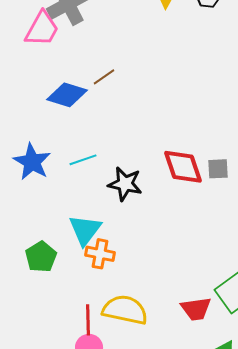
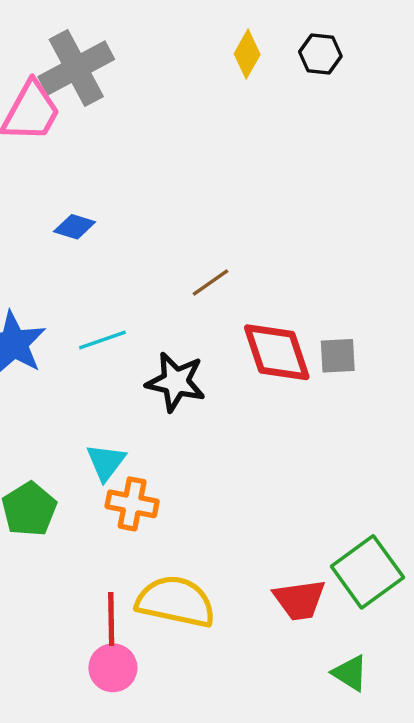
brown line: (104, 77) -> (211, 282), moved
blue diamond: (67, 95) -> (75, 227), size x0.6
cyan triangle: (85, 230) -> (106, 462), size x0.7

